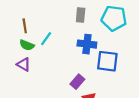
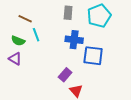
cyan pentagon: (114, 18) -> (99, 16), turned -30
brown line: (25, 26) -> (25, 19), moved, turned -56
cyan line: (46, 39) -> (36, 35), turned -56

